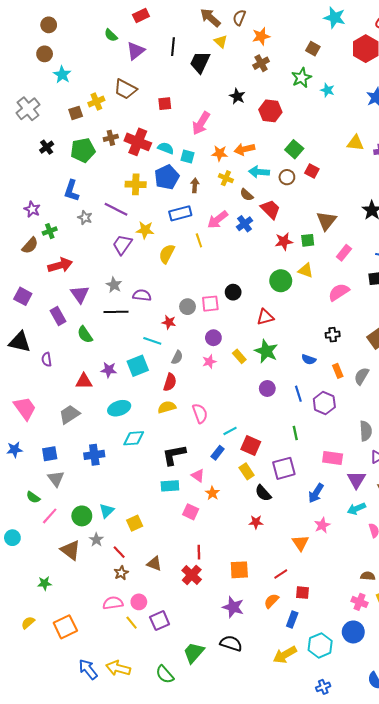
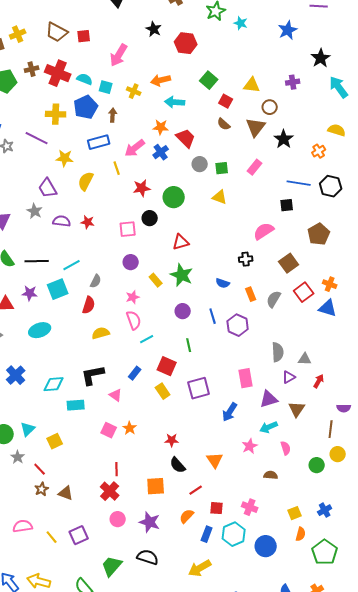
brown trapezoid: (125, 89) -> (57, 32), moved
yellow triangle: (355, 143) -> (252, 85), moved
orange star: (220, 153) -> (161, 127), moved
brown circle: (287, 177) -> (270, 107), moved
yellow cross: (226, 178) -> (134, 91), moved
brown semicircle: (247, 195) -> (224, 124), moved
brown triangle: (326, 221) -> (256, 127), moved
red star: (284, 241) -> (142, 188), moved
purple trapezoid: (122, 244) -> (48, 188), moved, turned -65
pink rectangle: (344, 253) -> (255, 167), moved
green circle: (281, 281) -> (174, 197), moved
pink semicircle: (339, 292) -> (264, 231), moved
gray circle: (188, 307) -> (200, 164), moved
black line: (116, 312) -> (37, 261), moved
red star: (169, 322) -> (88, 222), moved
cyan line: (152, 341) -> (72, 265), turned -48
pink star: (209, 362) -> (133, 297), moved
yellow semicircle: (167, 407) -> (101, 333), moved
pink semicircle: (200, 413) -> (134, 320), moved
cyan line: (230, 431) -> (147, 339), moved
green line: (295, 433) -> (189, 345), moved
cyan diamond: (134, 438) -> (54, 384), moved
blue cross: (94, 455) -> (16, 375), turned -36
pink rectangle: (333, 458) -> (246, 378), turned 72
purple triangle: (356, 480) -> (269, 399), turned 42
cyan rectangle: (170, 486) -> (76, 405), moved
orange star: (212, 493) -> (130, 428), moved
black semicircle: (263, 493) -> (178, 465), moved
pink star: (322, 525) -> (250, 446), moved
brown triangle: (154, 564) -> (66, 493), moved
brown semicircle: (368, 576) -> (271, 475), moved
pink circle: (139, 602) -> (118, 519), moved
pink cross: (359, 602) -> (250, 507), moved
pink semicircle: (113, 603) -> (23, 526), moved
cyan hexagon: (320, 645) -> (234, 534), moved

